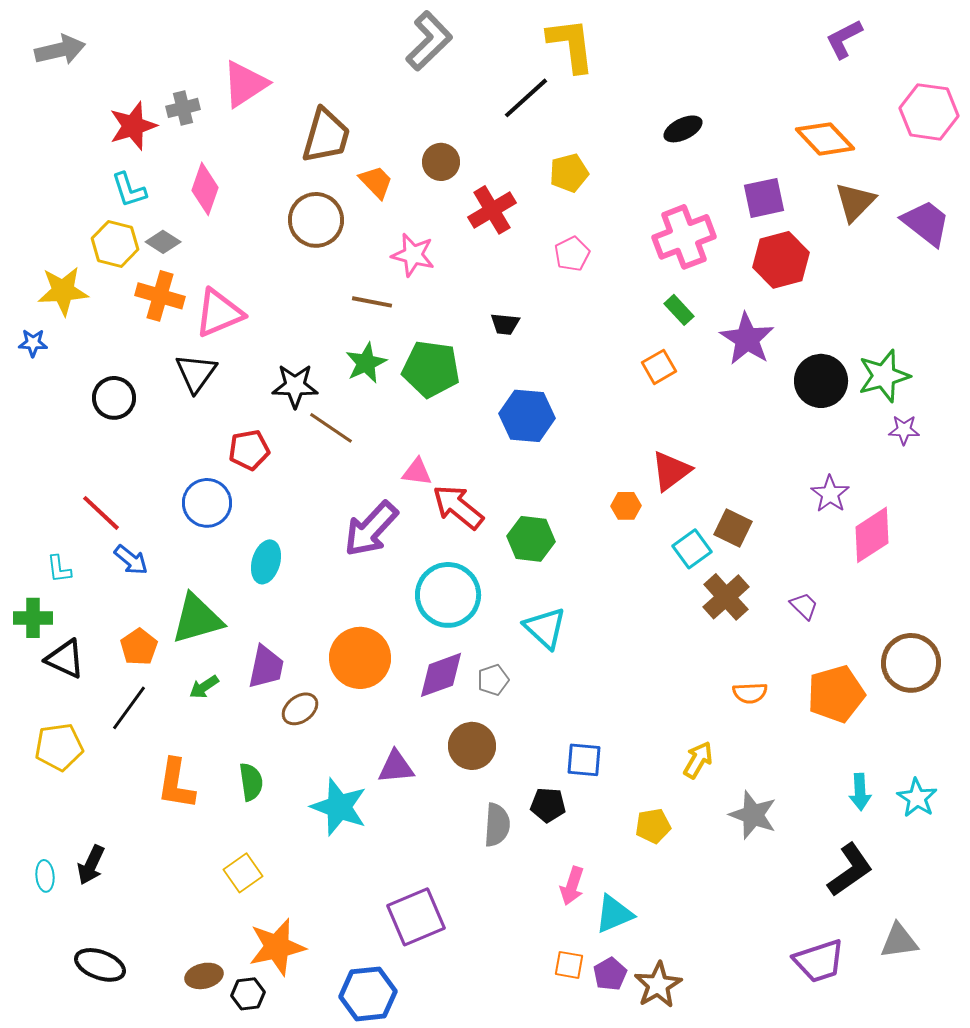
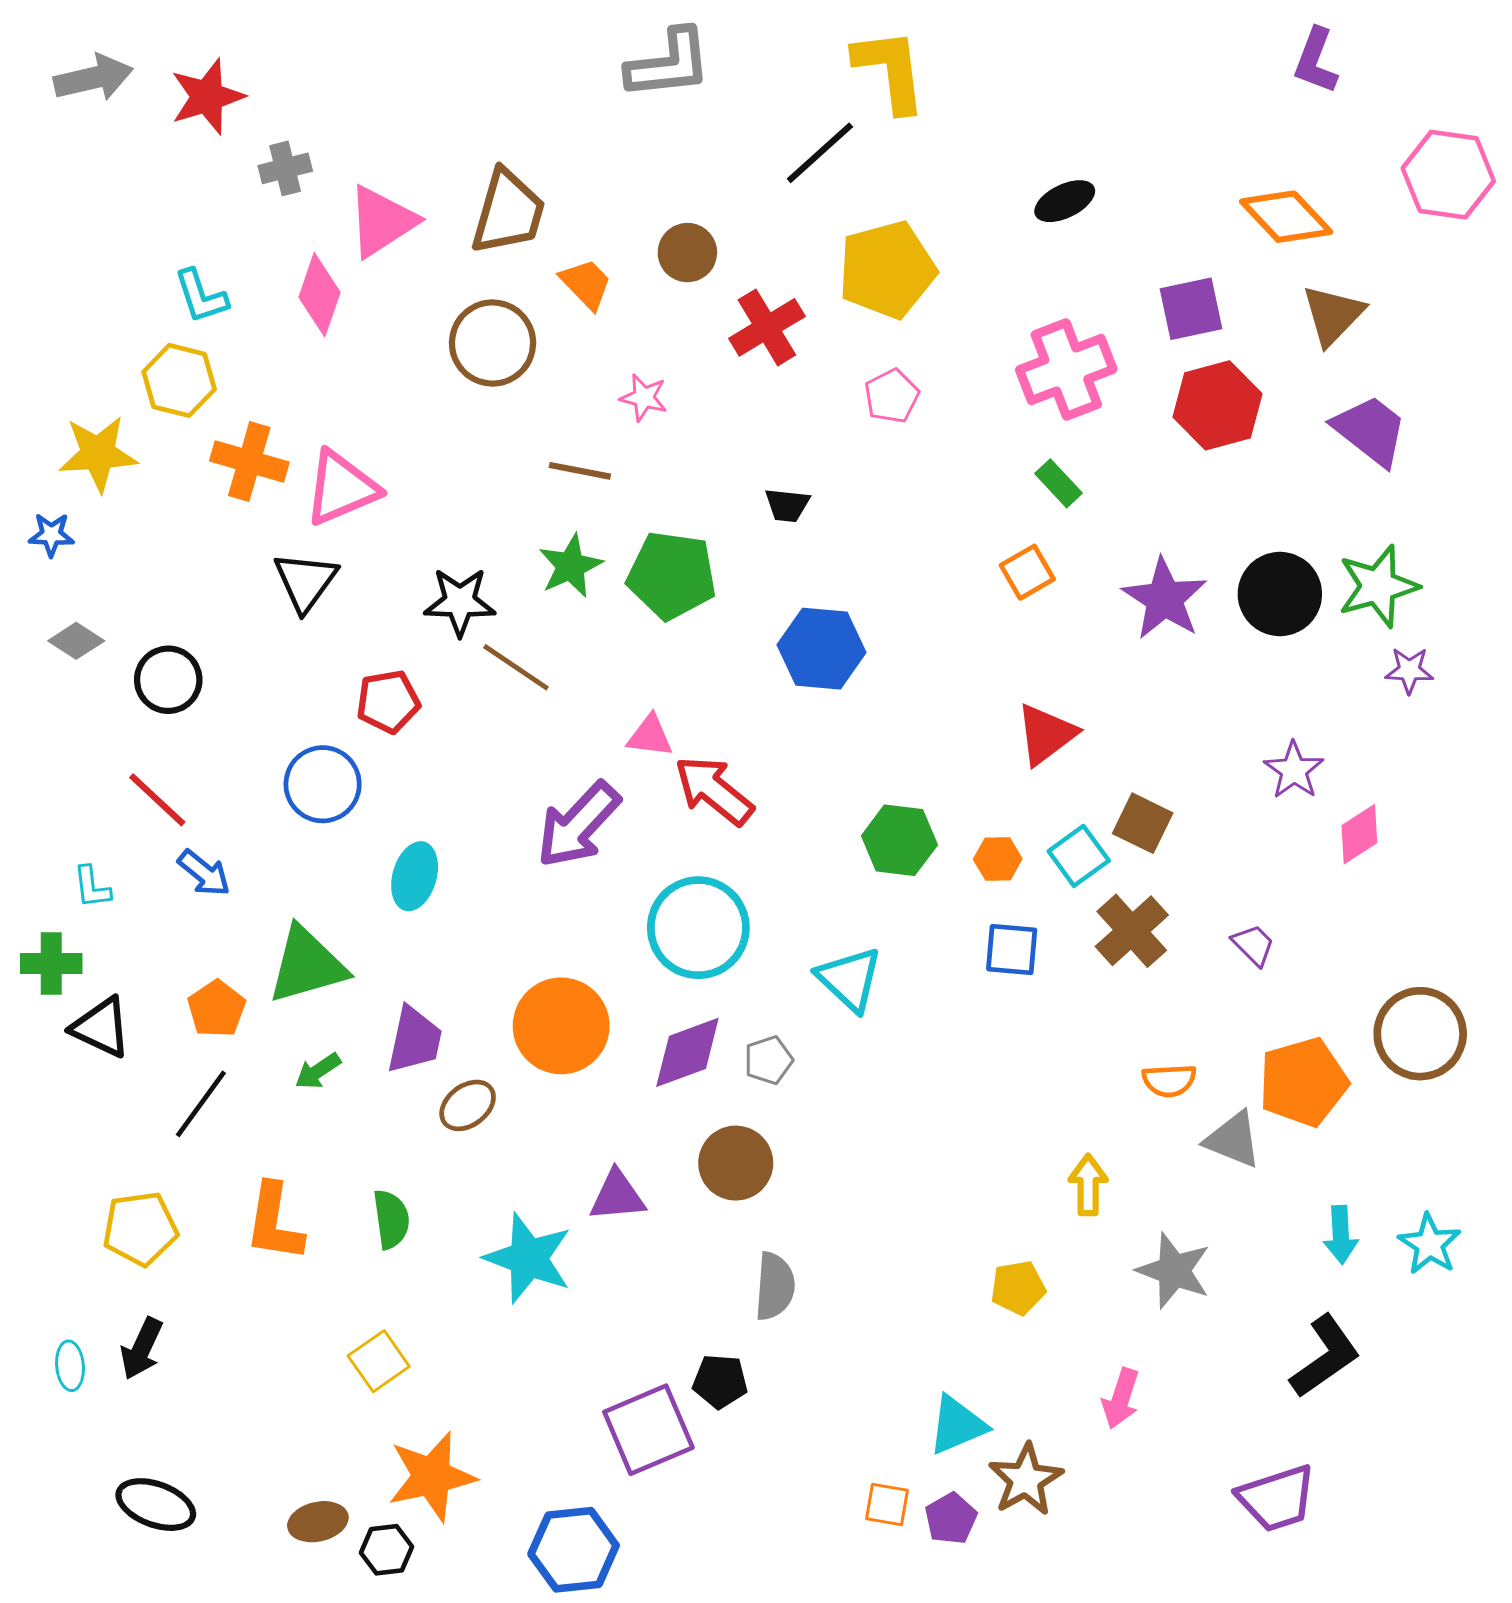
purple L-shape: (844, 39) -> (1316, 61), turned -42
gray L-shape: (429, 41) -> (669, 64), turned 38
pink triangle: (245, 84) -> (382, 221), moved
red star: (133, 126) -> (207, 97), moved
yellow pentagon: (569, 173) -> (887, 270), size x1.6
purple trapezoid: (926, 223) -> (1370, 430), moved
gray diamond: (163, 242) -> (76, 641), moved
pink star: (413, 255) -> (644, 398), size x0.7
purple star: (747, 339) -> (1164, 599), moved
black circle: (114, 398) -> (168, 680), moved
orange hexagon: (626, 506) -> (998, 859), moved
pink diamond: (872, 535) -> (1359, 834), size x0.7
green hexagon: (531, 539) -> (899, 840), moved
yellow pentagon: (59, 747) -> (140, 1229), moved
blue square: (584, 760) -> (1012, 949), moved
yellow arrow: (698, 760) -> (1088, 1185), turned -30
black pentagon: (548, 805) -> (720, 1381), moved
pink arrow: (572, 886) -> (1121, 1399), moved
gray triangle: (899, 941) -> (1233, 1140), moved, turned 30
brown star: (658, 985) -> (1026, 1480), moved

